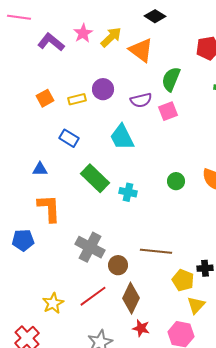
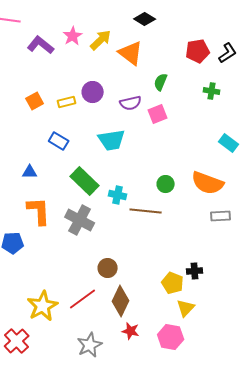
green semicircle: (171, 79) -> (161, 82), size x0.7
cyan trapezoid: (122, 137) -> (112, 140), turned -72
gray cross: (90, 247) -> (80, 220), moved
brown line: (156, 251) -> (146, 211), moved
yellow star: (53, 303) -> (43, 306), size x1.4

